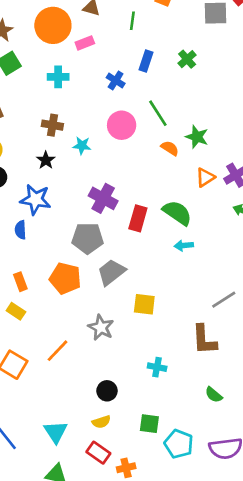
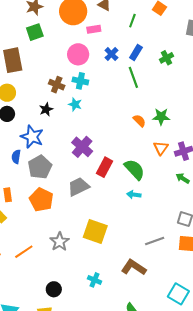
cyan cross: (58, 77) -> (80, 81), moved
blue cross: (116, 80) -> (111, 54), moved
green line: (158, 113) -> (133, 77), moved
pink circle: (122, 125) -> (78, 54), moved
green star: (197, 137) -> (161, 117), turned -30
orange triangle: (205, 177) -> (161, 148), turned -35
gray pentagon: (88, 238) -> (40, 167), moved, turned 30
gray trapezoid: (111, 272) -> (78, 187), moved
yellow square: (144, 304) -> (95, 232), size x1.4
brown L-shape: (204, 340) -> (134, 267), turned 115

